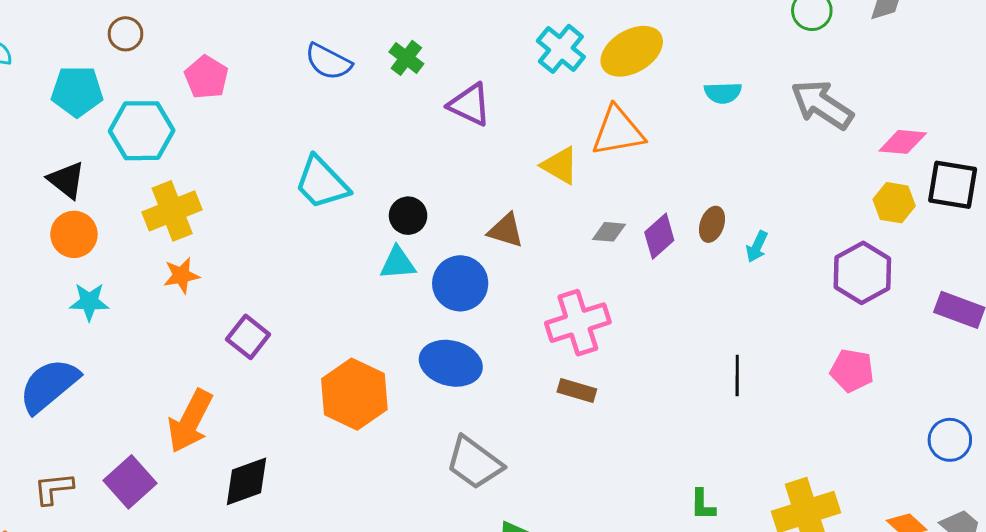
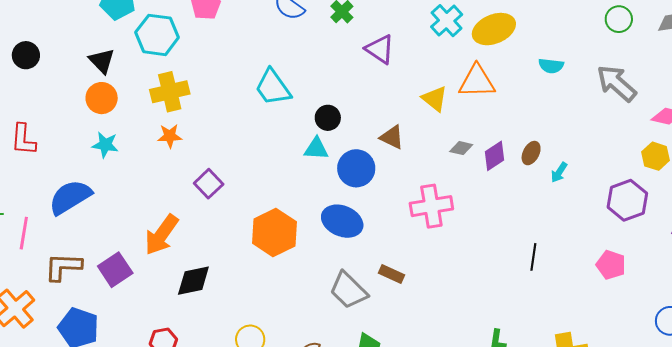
brown rectangle: (577, 390) -> (391, 274), moved
brown L-shape: (53, 489) -> (63, 267), size x1.4

